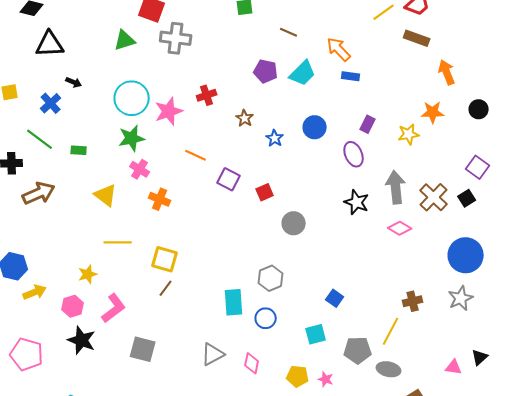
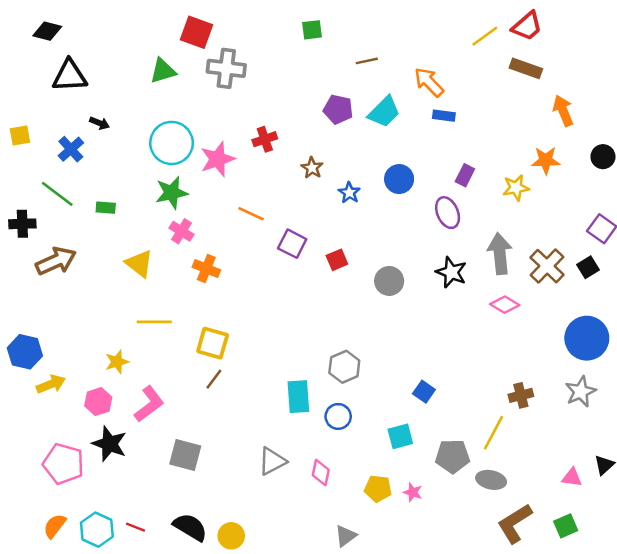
brown line: (289, 32) -> (367, 61), turned -36
gray circle: (294, 223) -> (389, 281), moved
pink pentagon: (27, 354) -> (63, 464), moved

